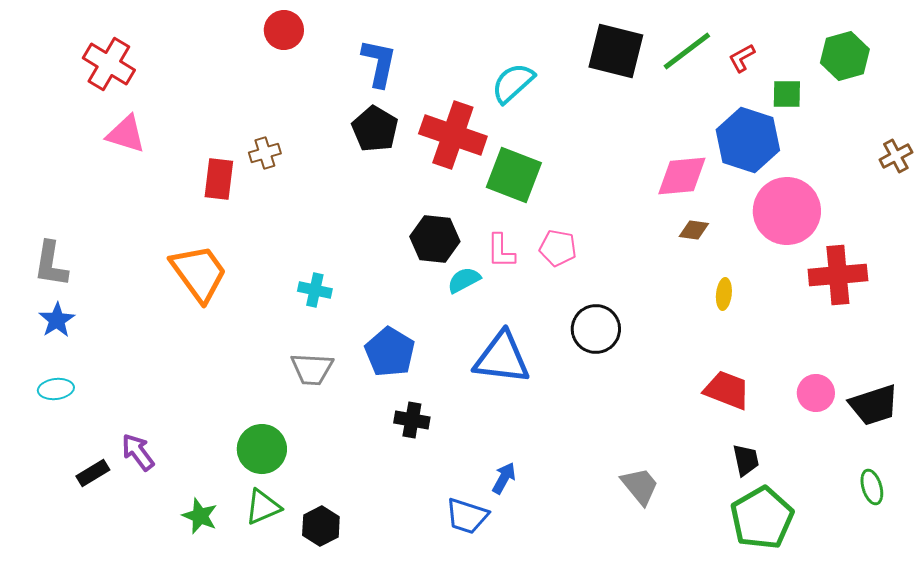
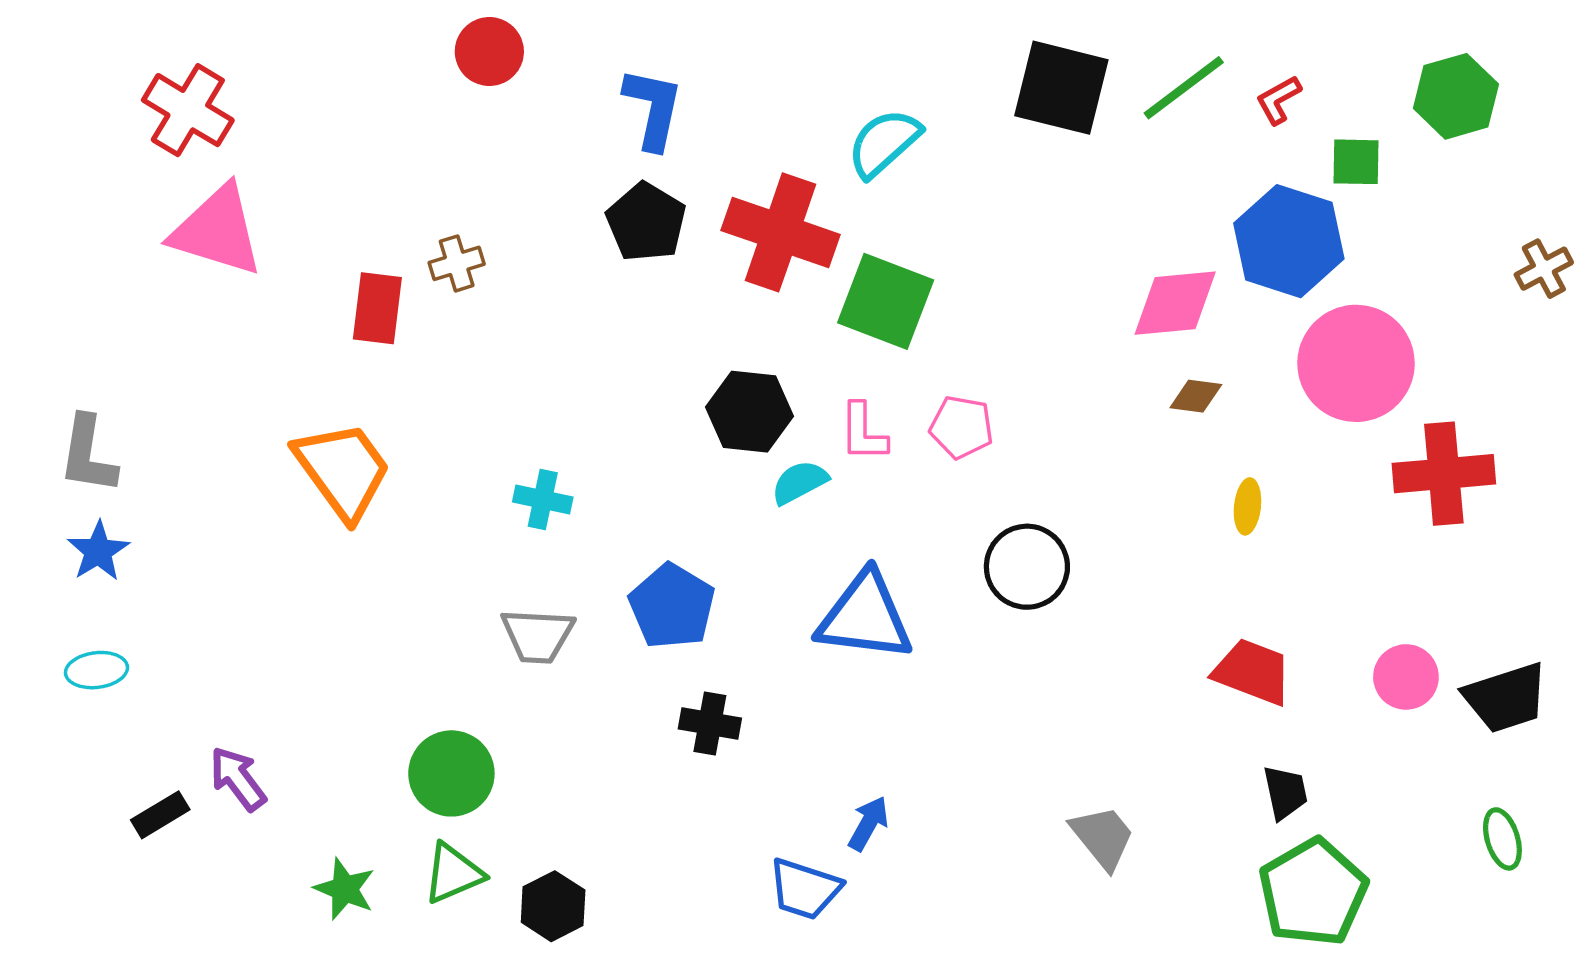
pink triangle: (126, 134) -> (217, 231), size x1.4

